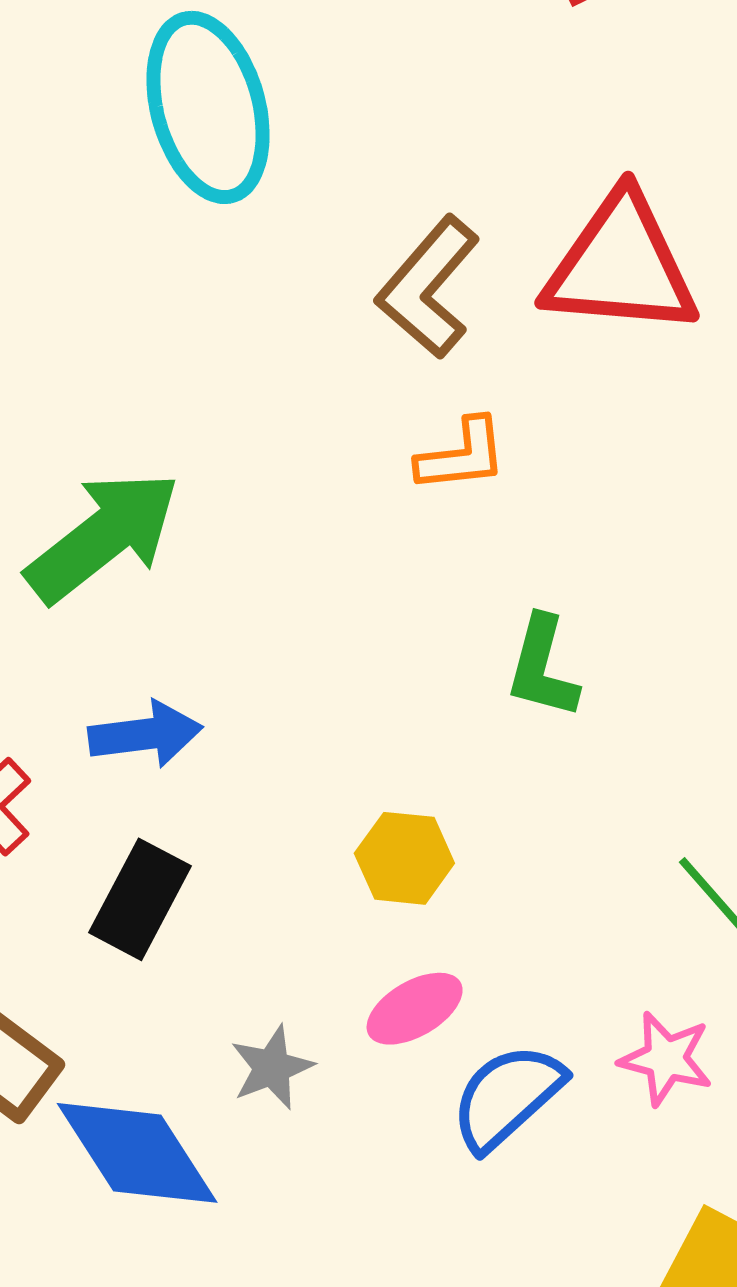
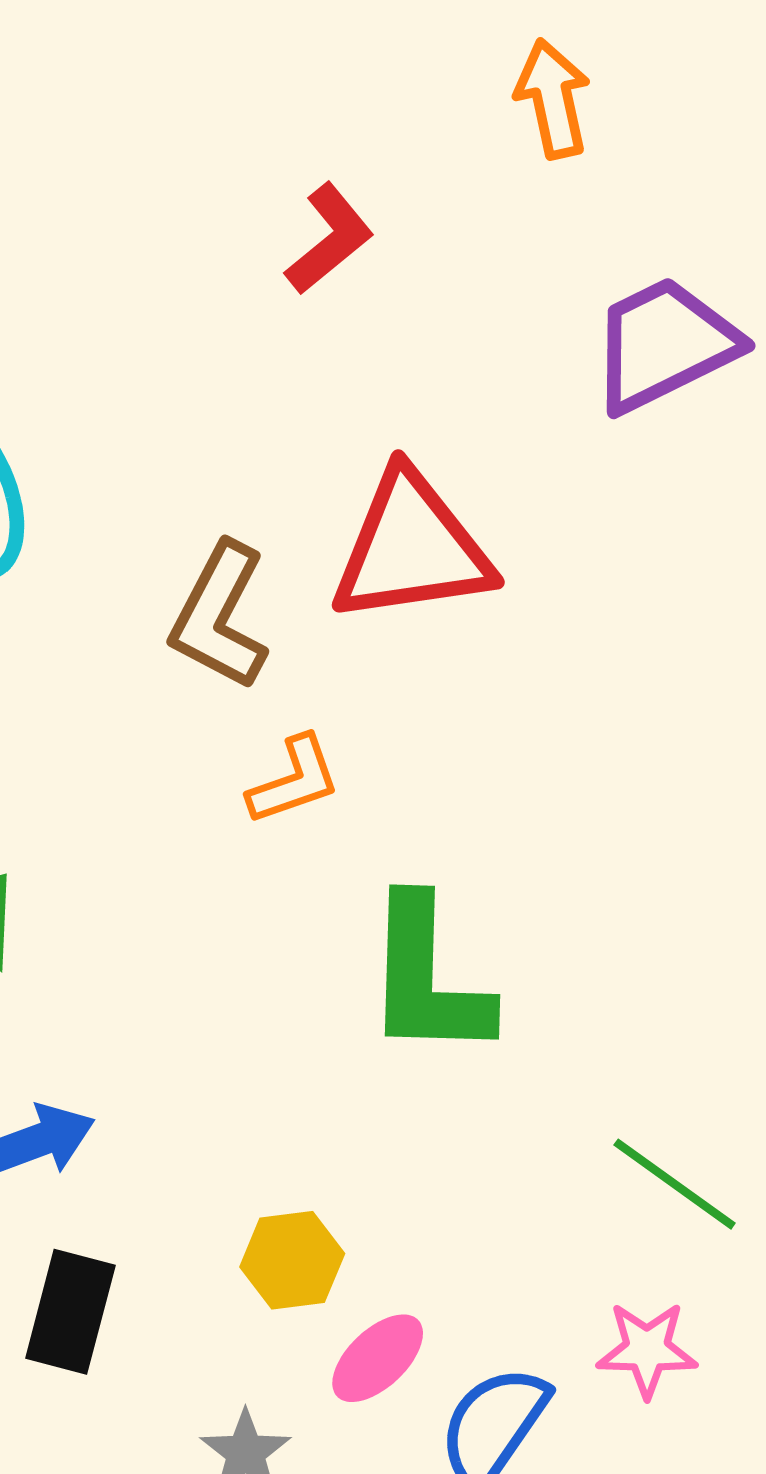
green L-shape: (542, 667) -> (427, 978), size x1.6
yellow hexagon: (404, 858) -> (292, 1260), moved

